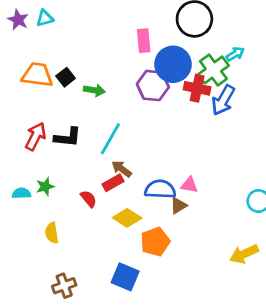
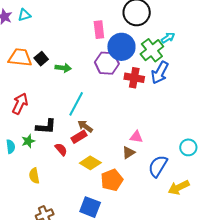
red cross: (197, 88) -> (134, 78), moved
black L-shape: (68, 137) -> (46, 127), moved
blue semicircle: (160, 189) -> (158, 166), moved, turned -60
cyan semicircle: (21, 193) -> (11, 147), turned 88

